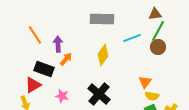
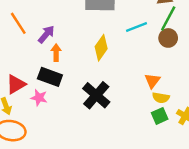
purple arrow: (58, 44) -> (46, 34), turned 42
orange arrow: (66, 59) -> (56, 53), turned -40
black rectangle: (44, 69) -> (50, 77), moved
pink star: (62, 96) -> (39, 98), moved

